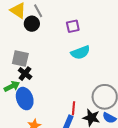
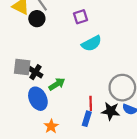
gray square: (20, 58) -> (22, 67), moved
green arrow: (12, 86) -> (57, 84), moved

